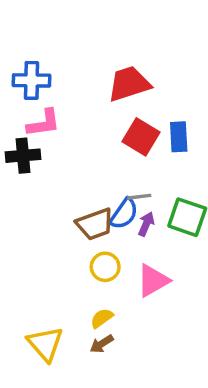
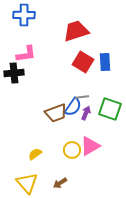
blue cross: (32, 80) -> (24, 15), moved
yellow circle: (105, 267) -> (72, 150), moved
yellow semicircle: (102, 318) -> (35, 154), moved

